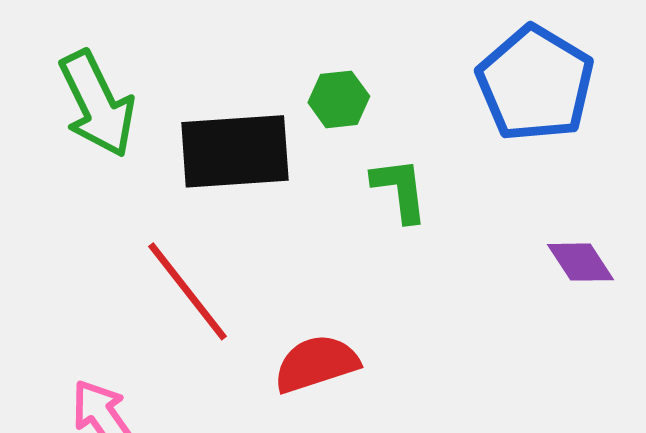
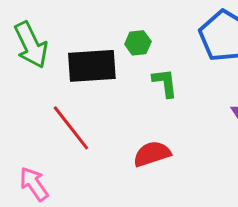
red semicircle: (316, 364) -> (152, 154), moved

